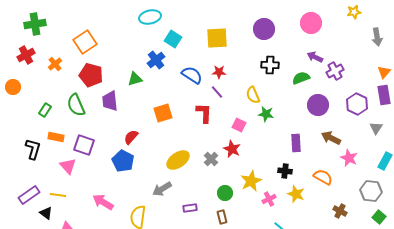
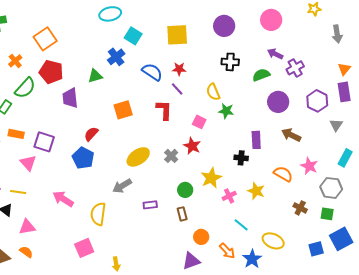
green semicircle: (76, 105) -> (25, 88), moved, turned -115
pink star: (349, 158) -> (309, 166), moved
black cross: (285, 171) -> (241, 158), moved
green square: (379, 217) -> (327, 214), moved, turned -32

